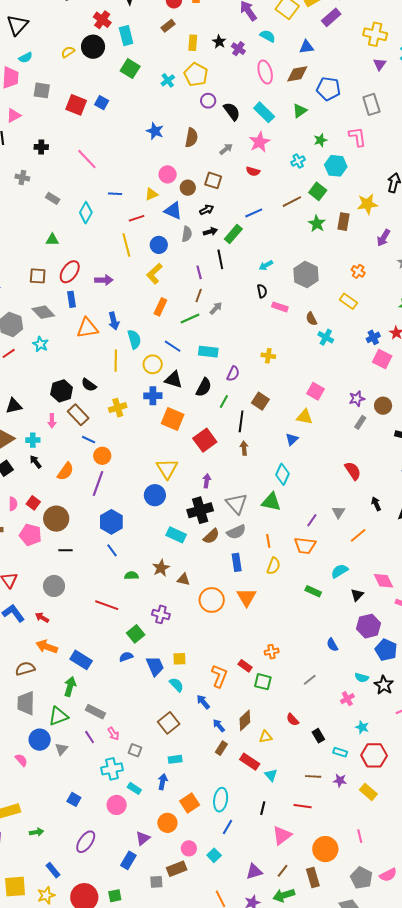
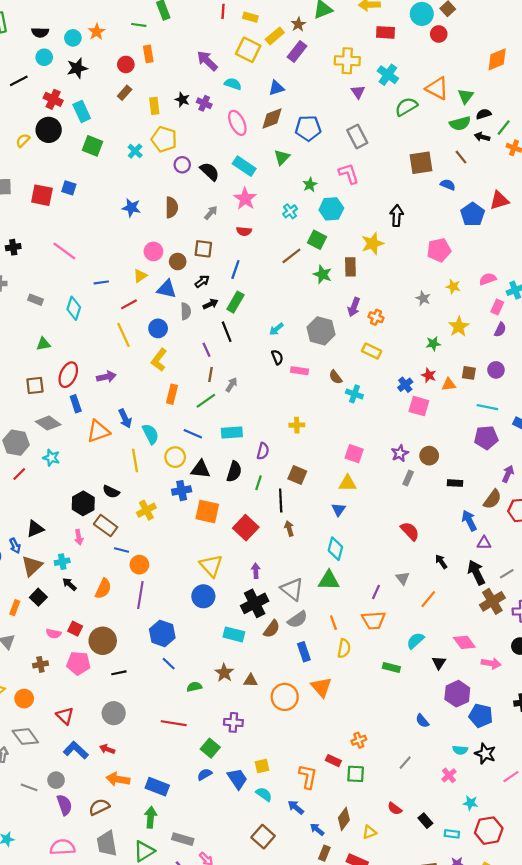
blue line: (254, 213) -> (235, 270), moved, turned -36
purple arrow: (383, 238) -> (354, 307), moved
pink semicircle: (13, 504) -> (54, 634), turned 112

